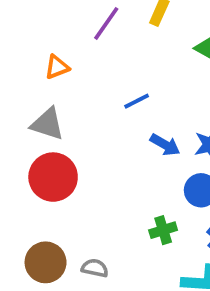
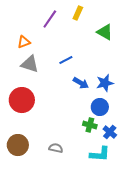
gray triangle: (47, 124) -> (30, 64), moved
green cross: (163, 230) -> (90, 125), moved, turned 32
gray semicircle: (95, 268) -> (56, 148), moved

